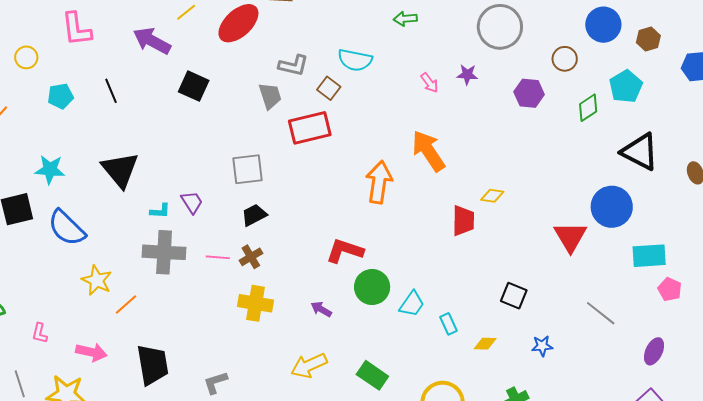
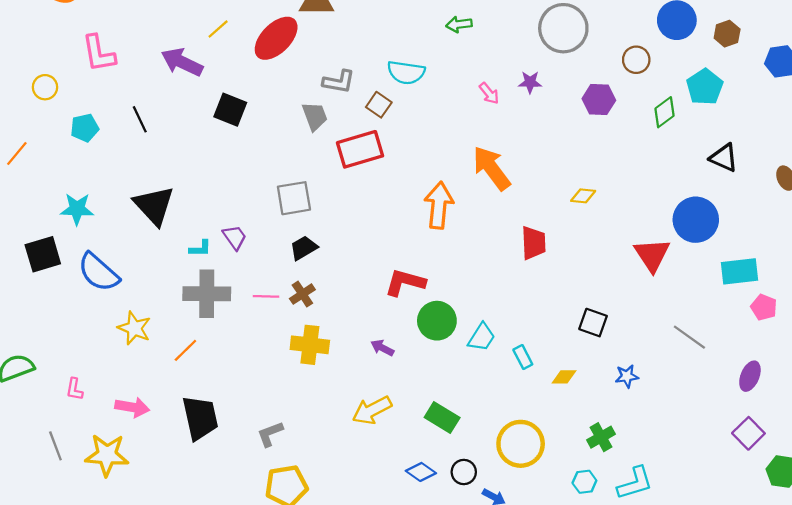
black triangle: (640, 152) -> (724, 158), size x0.7
yellow diamond: (492, 196) -> (583, 196), moved
orange line: (126, 305) -> (185, 350), moved

